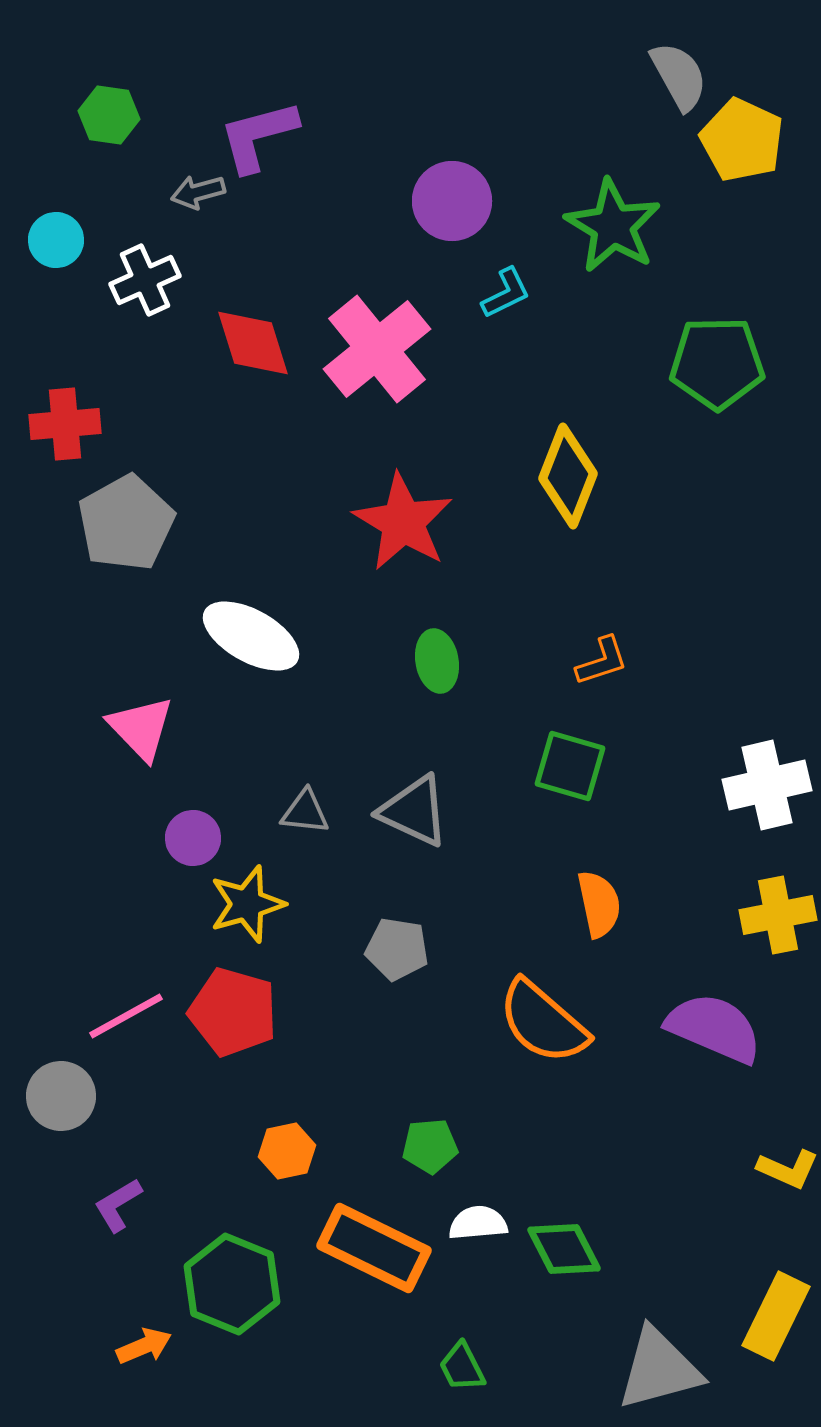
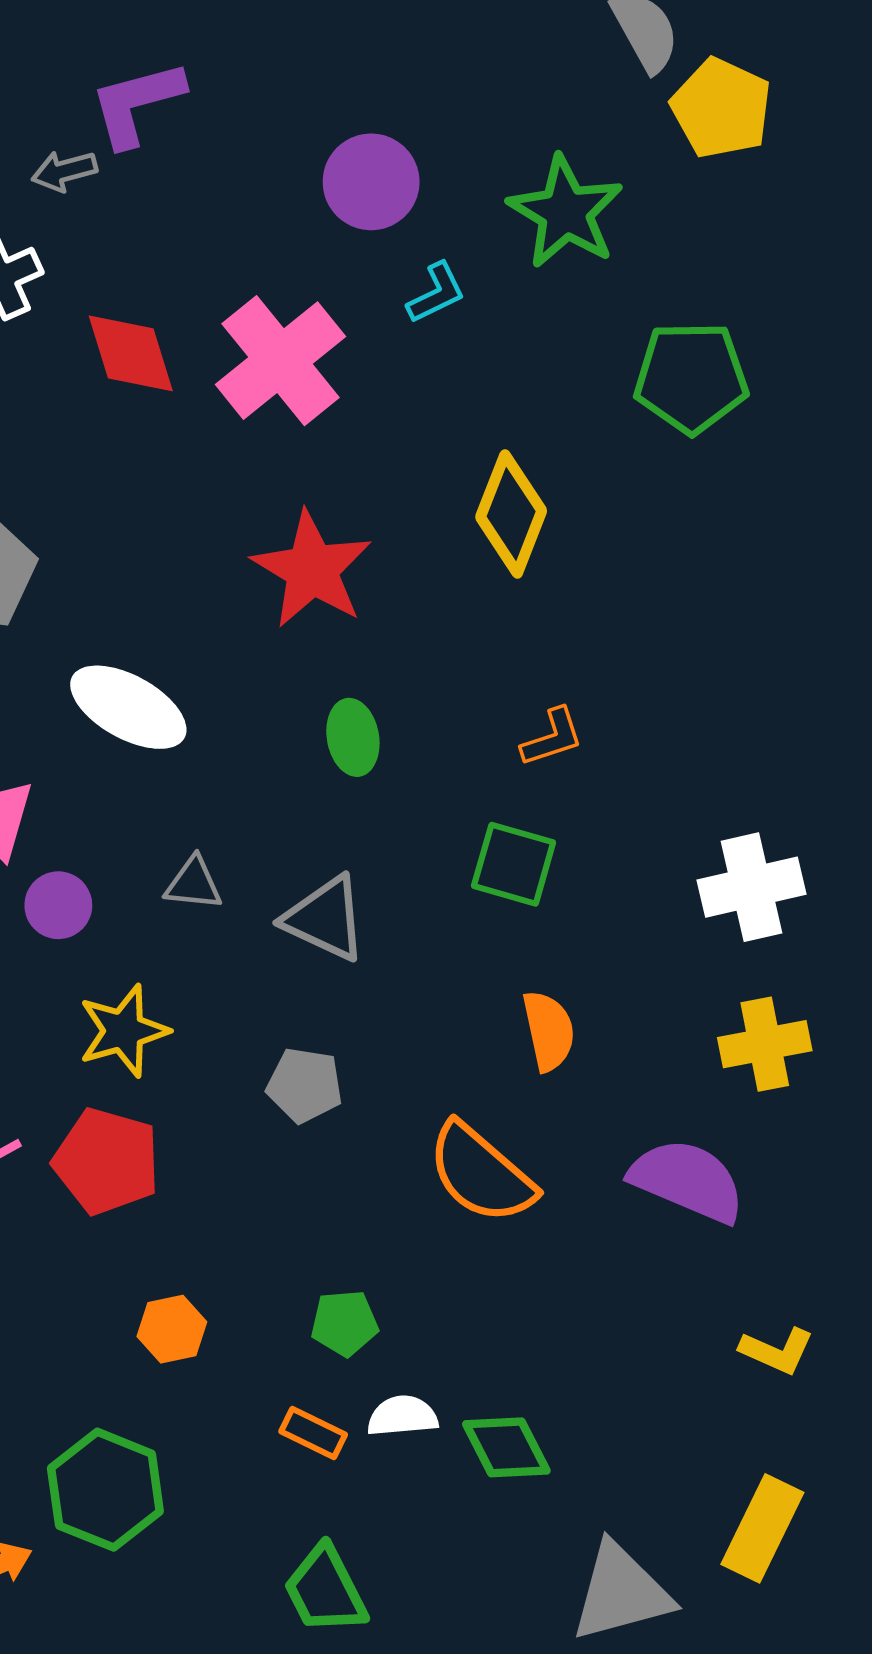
gray triangle: (305, 812) -> (194, 883), moved
purple circle: (193, 838) -> (58, 905), moved
orange rectangle: (374, 1248) -> (313, 1433), moved, size x0.5
green trapezoid: (462, 1367) -> (325, 1590), moved, size x1.5

